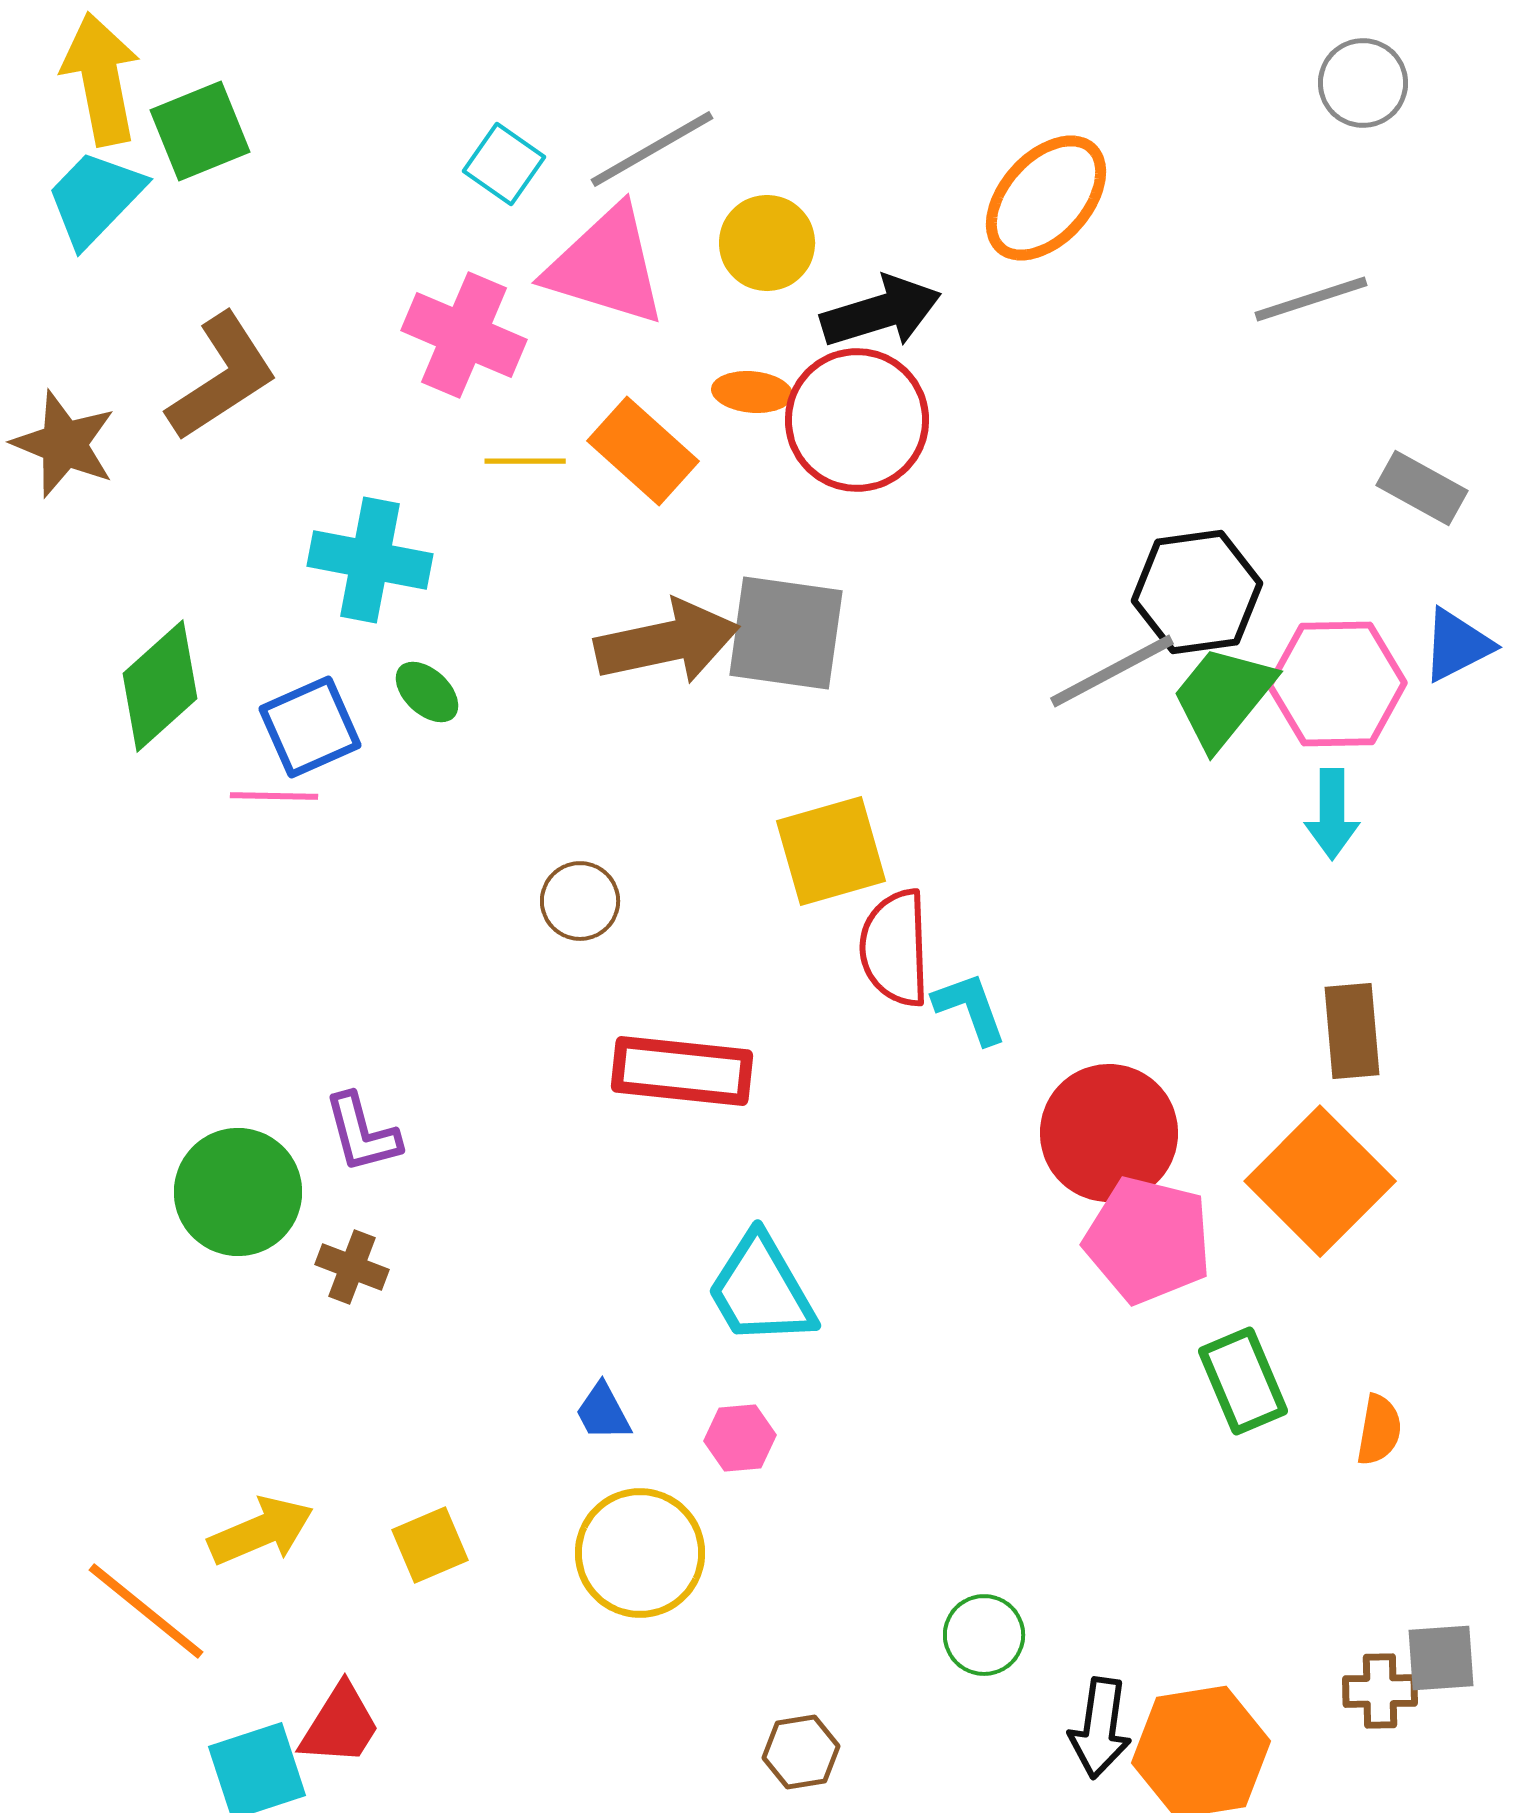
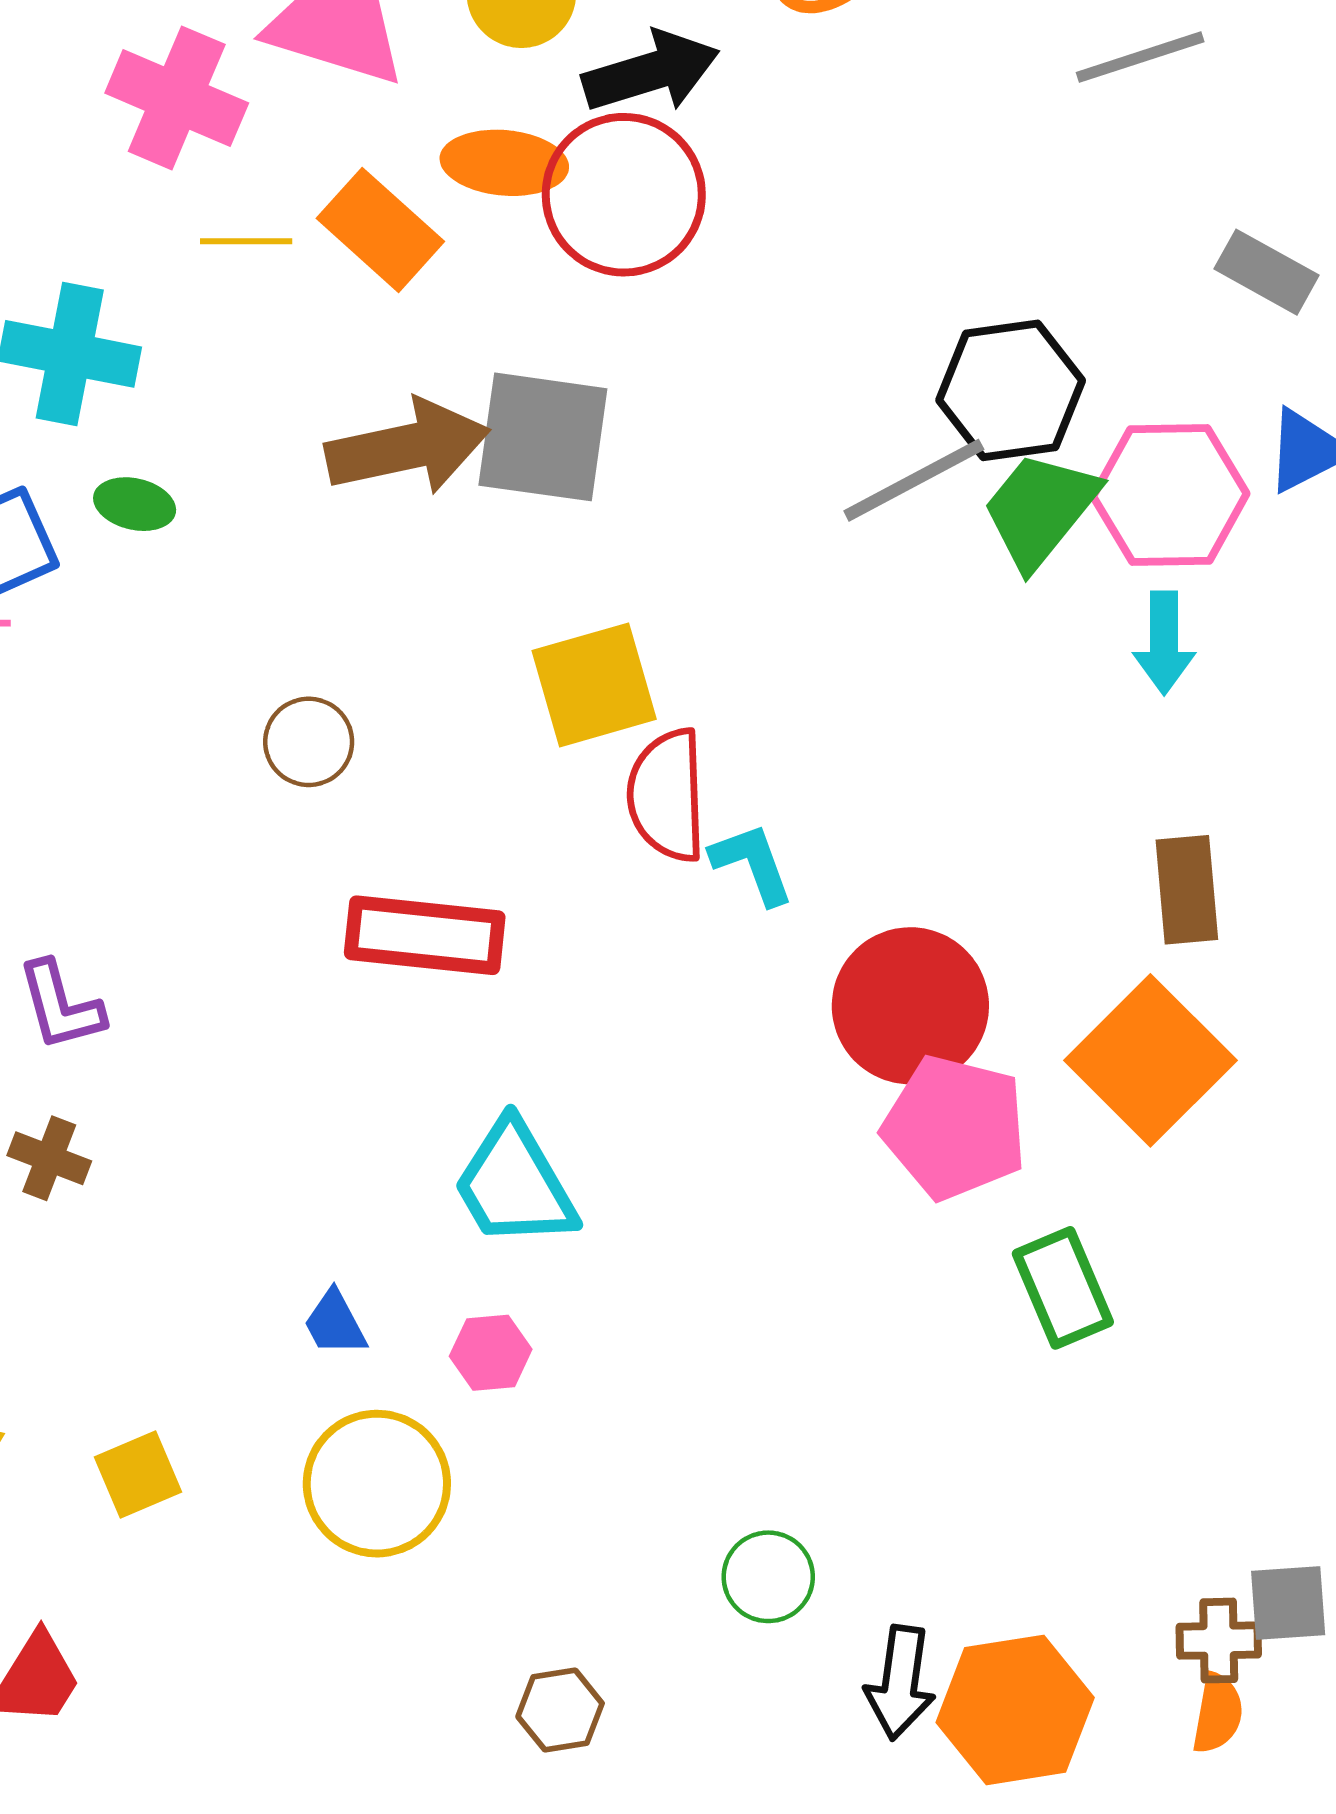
orange ellipse: (752, 392) -> (504, 163), size x1.4
green ellipse: (427, 692) -> (135, 504), turned -30
orange semicircle: (1379, 1430) -> (1218, 1713), moved

